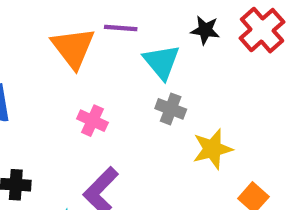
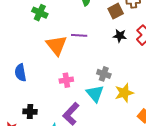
cyan triangle: (162, 62) -> (95, 94), moved
pink cross: (92, 121) -> (66, 80), turned -32

